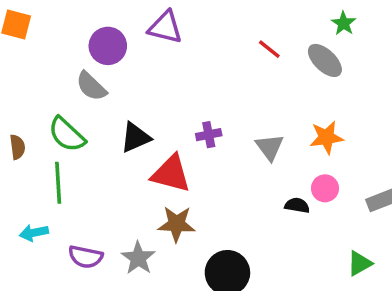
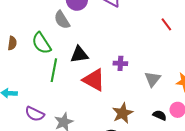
green line: (58, 183) -> (54, 70), moved
brown star: (177, 224) -> (123, 113), moved, turned 30

